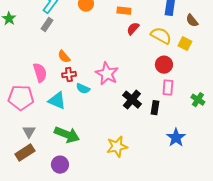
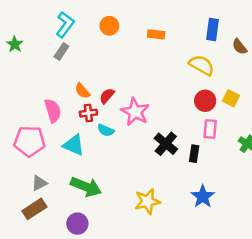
red semicircle: (133, 29) -> (107, 96), moved
yellow square: (185, 44) -> (231, 98), moved
gray triangle: (29, 132) -> (39, 183), turned 32
blue star: (176, 138) -> (203, 197), moved

